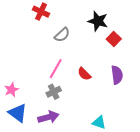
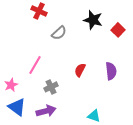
red square: (114, 39) -> (118, 30), moved
pink line: (56, 69) -> (35, 65), moved
red semicircle: (84, 74) -> (80, 70), turned 72

